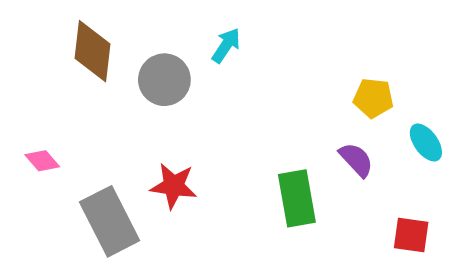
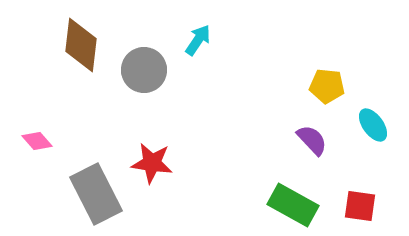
green rectangle: (297, 198) -> (293, 205), moved, turned -51

